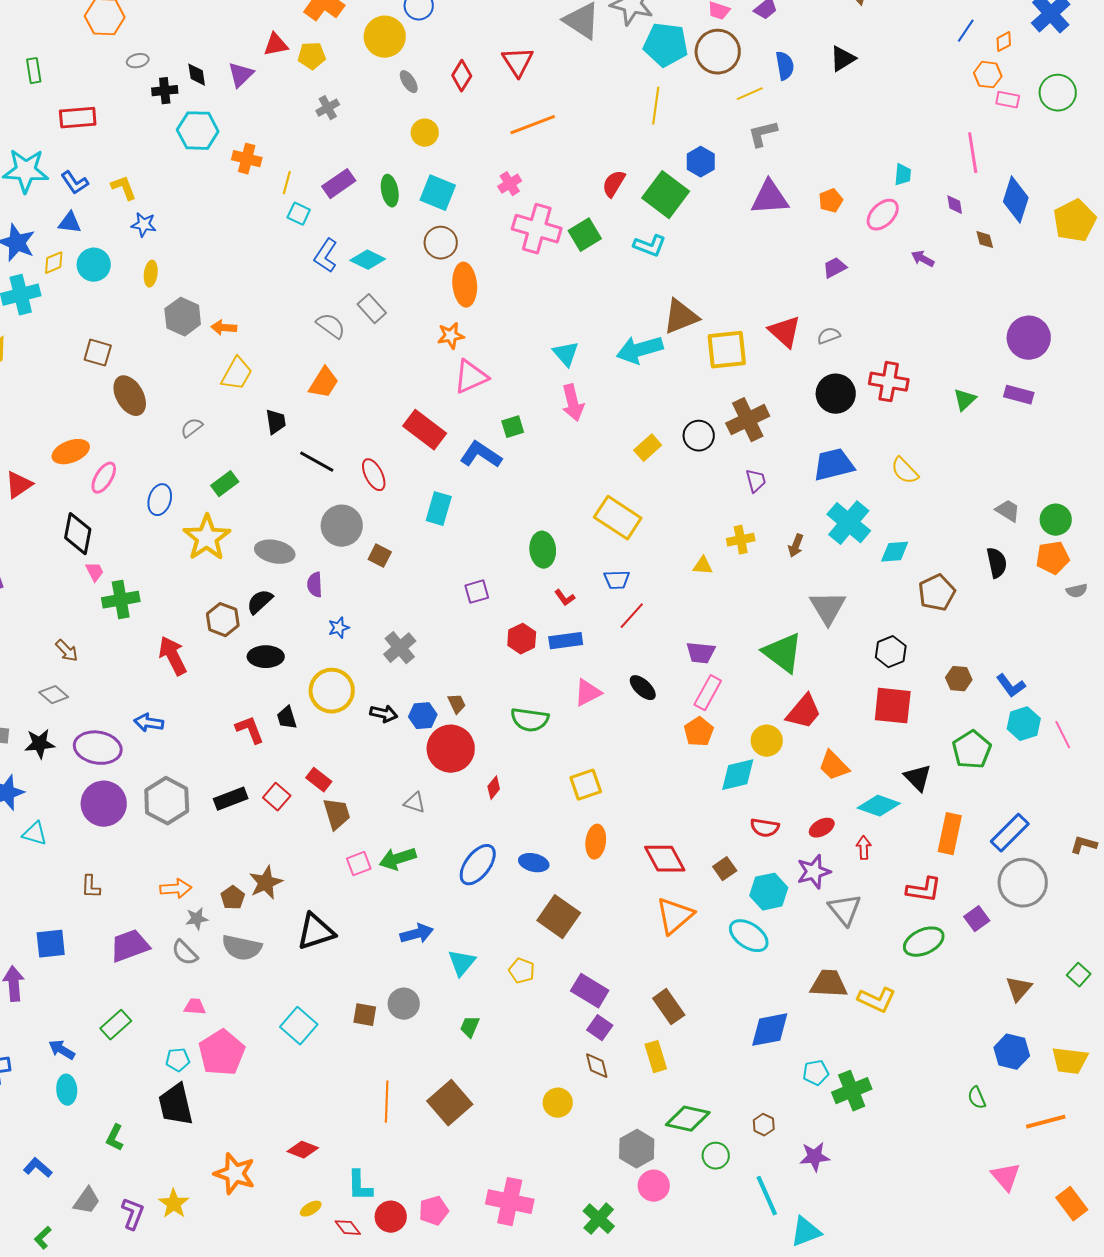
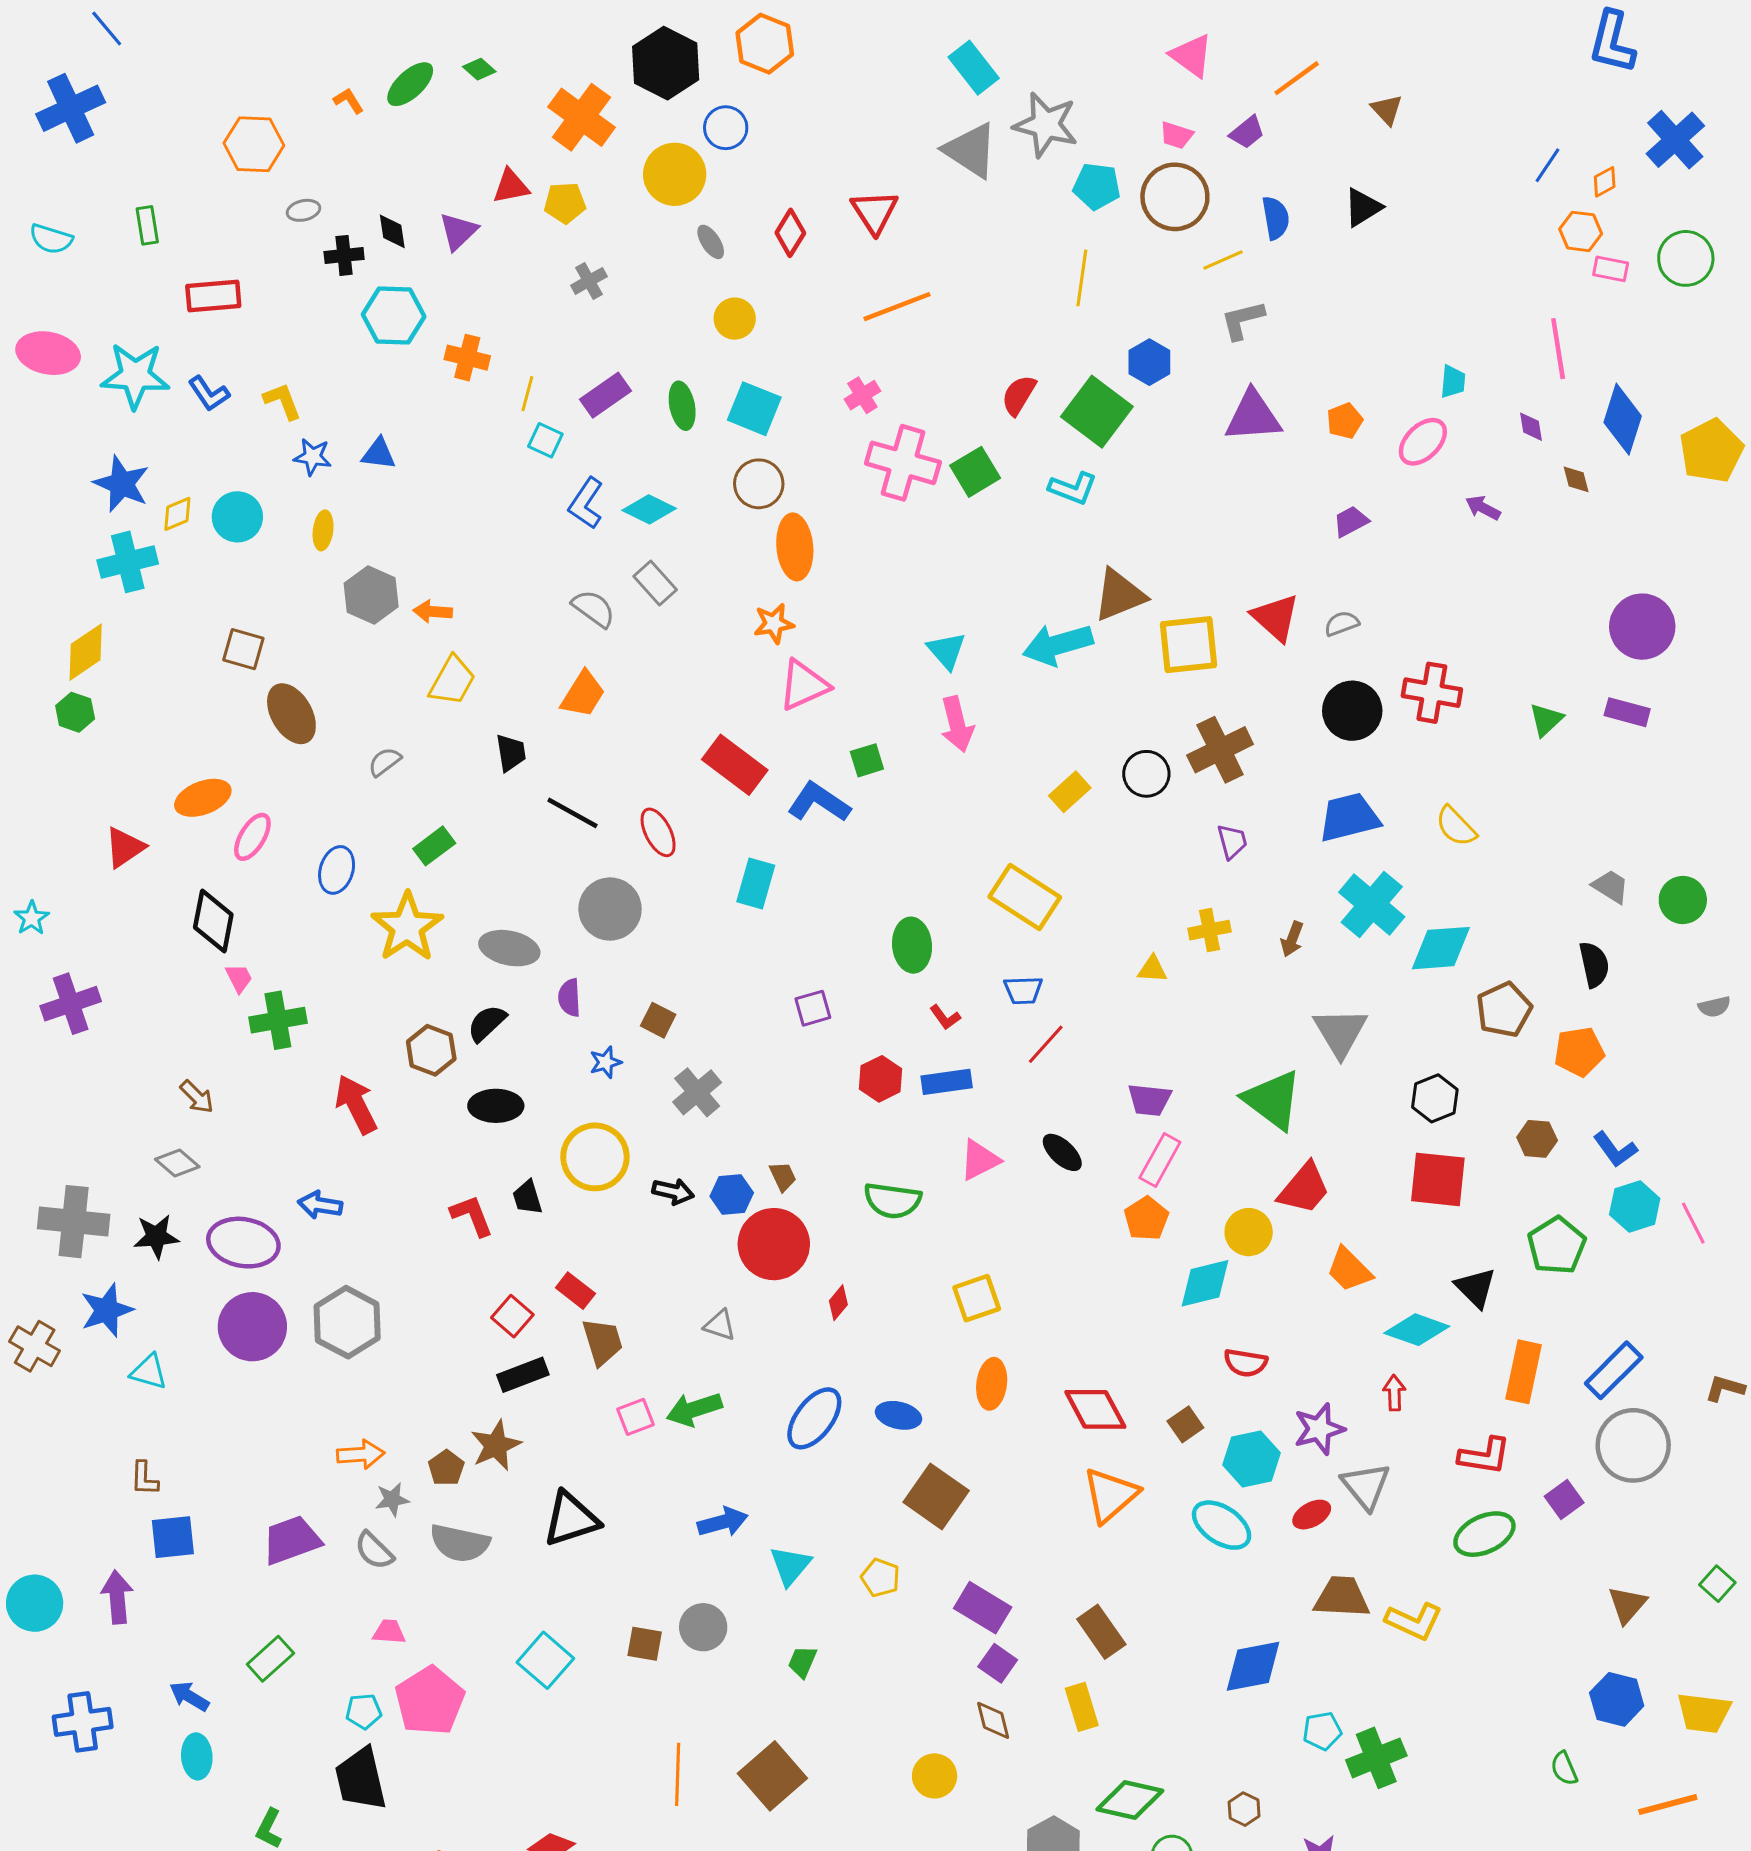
cyan pentagon: (666, 45) -> (1097, 186), size x0.7
blue triangle: (70, 223) -> (379, 454), moved
cyan diamond: (895, 552) -> (1441, 948), size x1.4
brown square: (380, 556) -> (658, 1020), moved
orange pentagon: (1053, 558) -> (1579, 1052), moved
black rectangle: (231, 799) -> (523, 1375), moved
red ellipse: (822, 828) -> (1312, 1515), moved
brown L-shape: (91, 887) -> (144, 1478), moved

